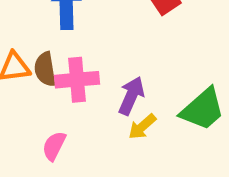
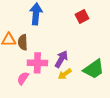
pink cross: (77, 80) -> (37, 63), moved

